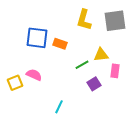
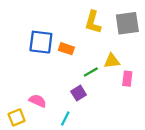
pink semicircle: (34, 75) -> (38, 101), moved
yellow square: (15, 83) -> (17, 117), moved
purple square: (94, 84) -> (79, 93), moved

